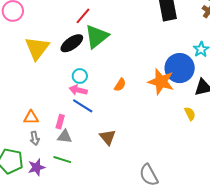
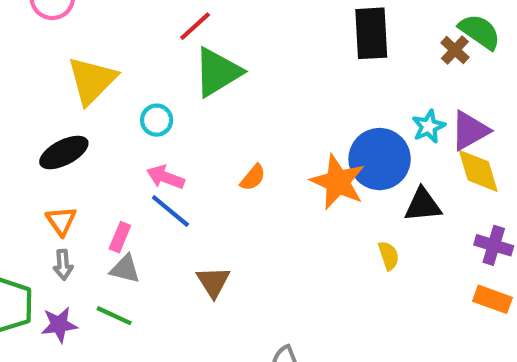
black ellipse: (72, 43) -> (64, 152), moved
cyan circle: (80, 76) -> (157, 120), moved
orange triangle: (31, 117) -> (61, 221), turned 49

